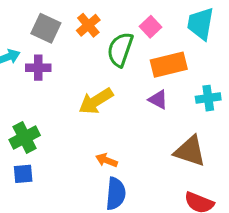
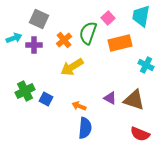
orange cross: (88, 25) -> (64, 40), moved
cyan cross: (208, 98) -> (146, 65), turned 35
purple triangle: (158, 100) -> (110, 98), moved
blue square: (23, 174) -> (46, 99), moved, turned 32

